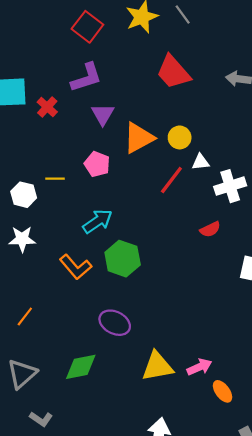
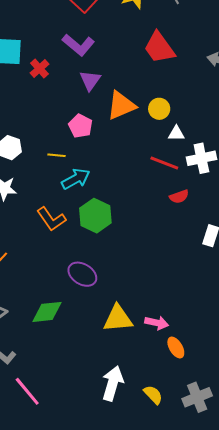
purple L-shape: (86, 78) -> (78, 45), turned 52
yellow line: (55, 179) -> (56, 155), moved
red line: (171, 180) -> (164, 163), moved, turned 68
pink arrow: (199, 367) -> (157, 323), turned 30

